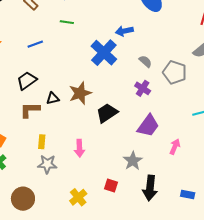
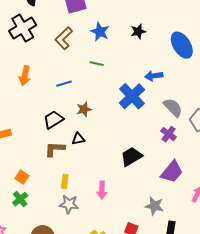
gray semicircle: (145, 61) -> (173, 107), size x1.5
brown star: (80, 93) -> (84, 109), moved, size x0.7
gray star: (133, 161) -> (154, 206), turned -30

